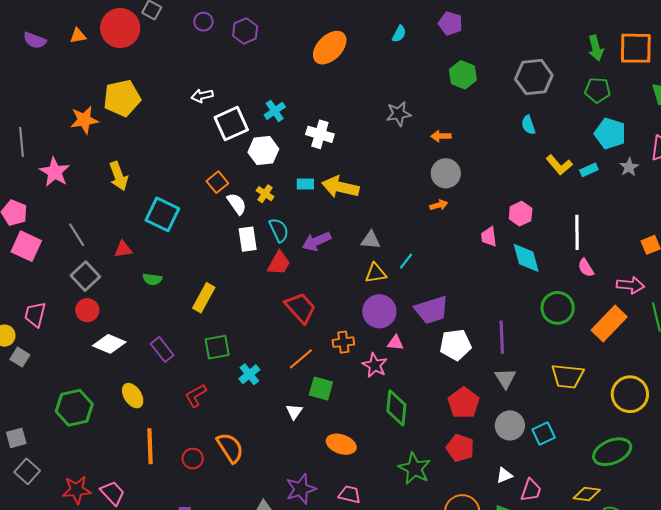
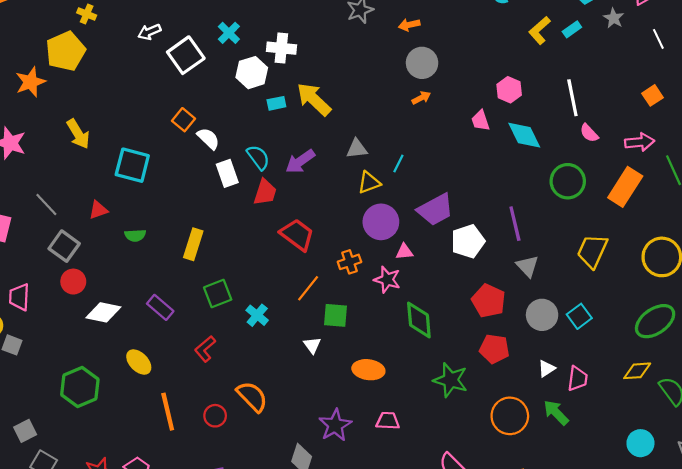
white hexagon: (263, 151) -> (252, 73), moved
yellow L-shape: (559, 165) -> (540, 30), turned 100
yellow arrow: (340, 187) -> (314, 99), turned 42
yellow cross: (265, 194) -> (87, 14), moved
yellow trapezoid: (567, 376) -> (592, 251), turned 120

